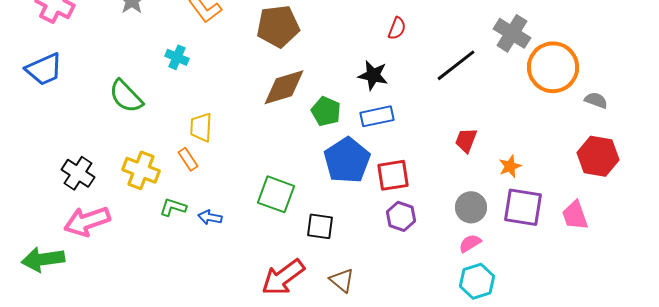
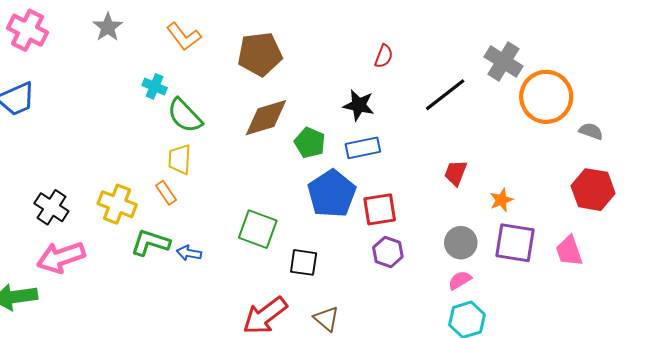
green semicircle: (126, 96) -> (185, 116), moved
green L-shape: (173, 207) -> (150, 243), size x1.4

